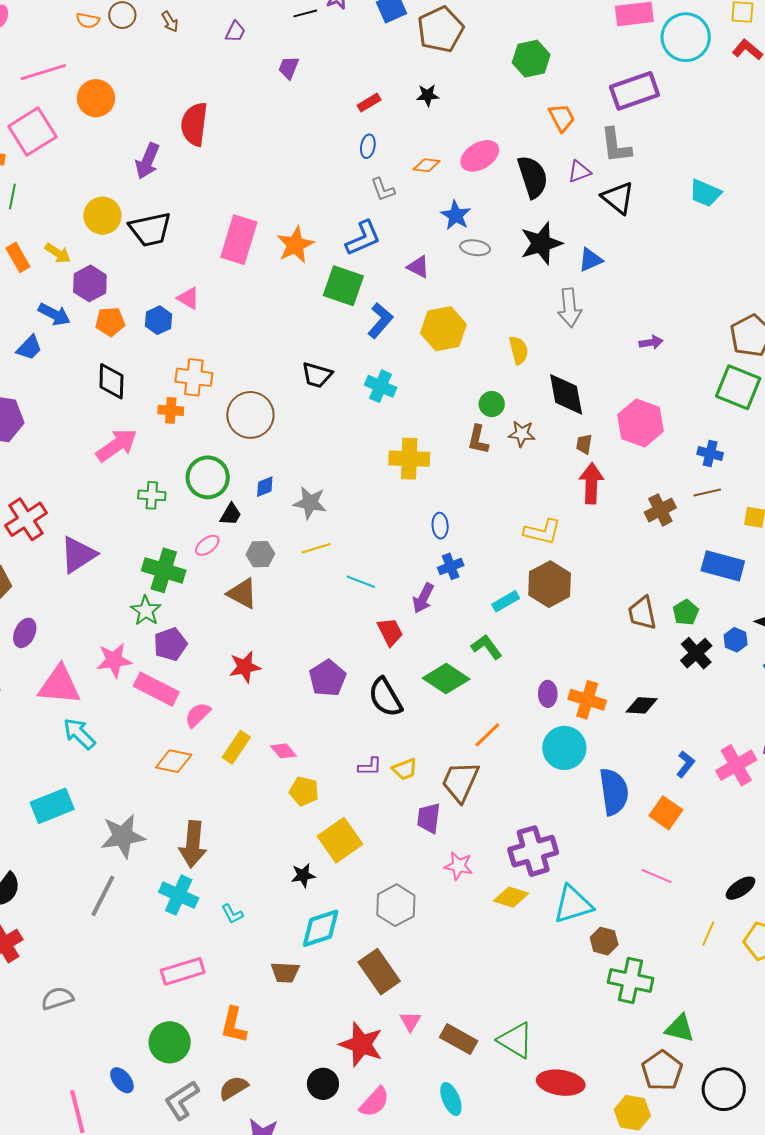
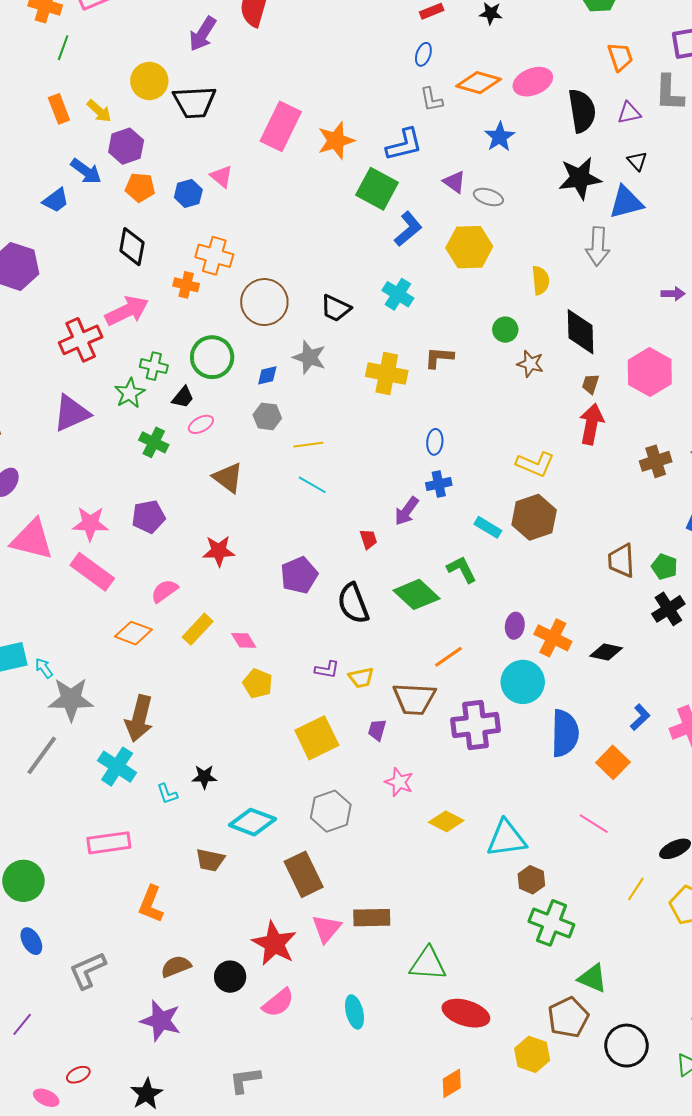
orange diamond: (427, 165) -> (479, 83), size x1.6
black triangle: (618, 198) -> (637, 161), moved, size x0.6
gray ellipse: (475, 248) -> (488, 197), moved
blue triangle: (590, 260) -> (626, 202), size x1.4
black trapezoid: (317, 375) -> (336, 308), moved
brown L-shape: (478, 440) -> (439, 358), moved, turned 72
yellow cross: (409, 459) -> (387, 374), moved
gray star: (310, 503) -> (309, 357), moved
black trapezoid: (231, 514) -> (183, 397), moved
red cross: (26, 519) -> (81, 340), moved
gray hexagon: (260, 554) -> (267, 416), moved
green cross: (164, 570) -> (154, 442), size x0.7
cyan line: (361, 582) -> (312, 485), moved
cyan rectangle: (506, 601) -> (488, 527), turned 52
green star: (146, 611) -> (130, 393), moved
green pentagon: (686, 612) -> (664, 567), turned -30
red trapezoid: (390, 632) -> (368, 539), size x0.7
pink rectangle: (156, 689) -> (92, 572), moved
cyan arrow: (79, 734) -> (44, 668), moved, size x0.6
brown trapezoid: (460, 782) -> (414, 699), turned -120
purple trapezoid: (429, 818) -> (377, 730), size x0.7
yellow square: (340, 840) -> (317, 738), moved
purple cross: (533, 851) -> (475, 725), moved
black star: (303, 875) -> (204, 777), moved
cyan diamond: (321, 928) -> (252, 822), turned 30
pink triangle: (410, 1021) -> (327, 929), size x1.4
brown rectangle: (459, 1039) -> (372, 918), moved, turned -39
green triangle: (516, 1040) -> (428, 964), turned -36
green circle: (170, 1042) -> (23, 881), moved
brown semicircle: (233, 1088) -> (176, 966), moved

